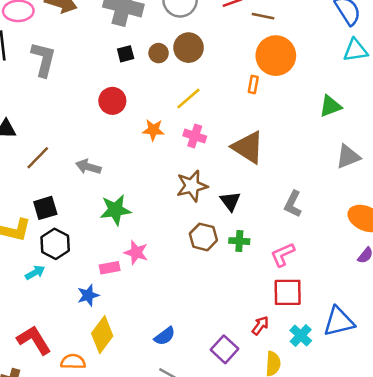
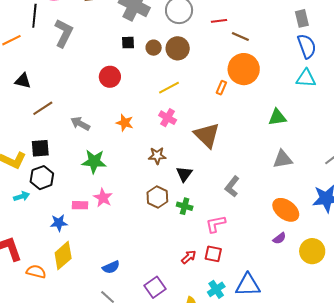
orange star: (153, 130) -> (125, 123), moved
brown star: (192, 186) -> (157, 156), size x0.7
red square: (288, 292) -> (213, 254), size x0.7
red arrow: (260, 325) -> (189, 257), moved

